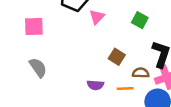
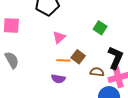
pink triangle: (97, 17) -> (59, 37), moved
orange line: (125, 88) -> (63, 60), moved

